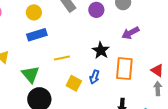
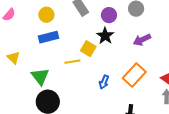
black star: (101, 50) -> (105, 36), moved
orange rectangle: (124, 69) -> (134, 75), turned 35
yellow square: (74, 83) -> (88, 49), moved

